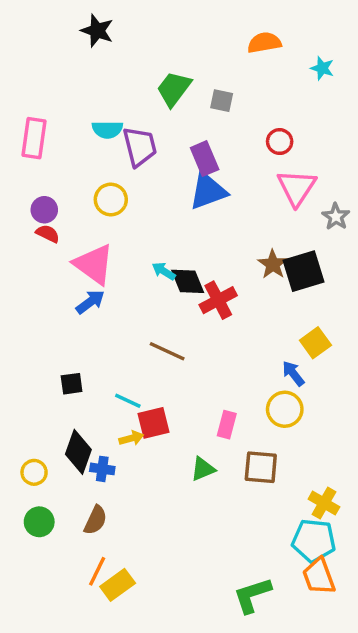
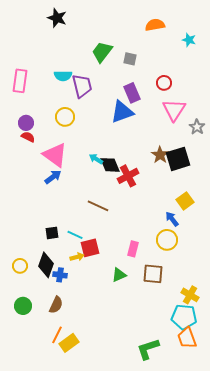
purple rectangle: (205, 159) -> (132, 93), moved
black square: (72, 384) -> (52, 233), moved
yellow circle: (34, 472) -> (20, 266), moved

